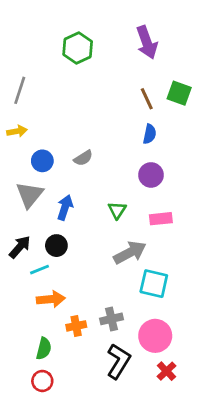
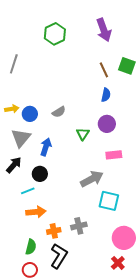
yellow arrow: (17, 131) -> (12, 109), moved
green triangle: (117, 210) -> (83, 134), moved
black arrow: (20, 247) -> (14, 165), moved
pink circle: (155, 336) -> (124, 238), moved
black L-shape: (119, 361) -> (59, 256), moved

